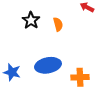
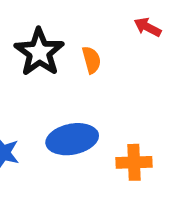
black star: (31, 20) -> (39, 52), size x1.4

